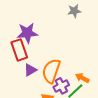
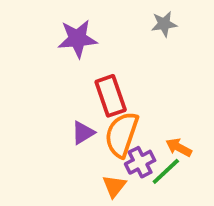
purple star: (27, 33) -> (77, 39), moved
red rectangle: (19, 50) -> (111, 96), moved

